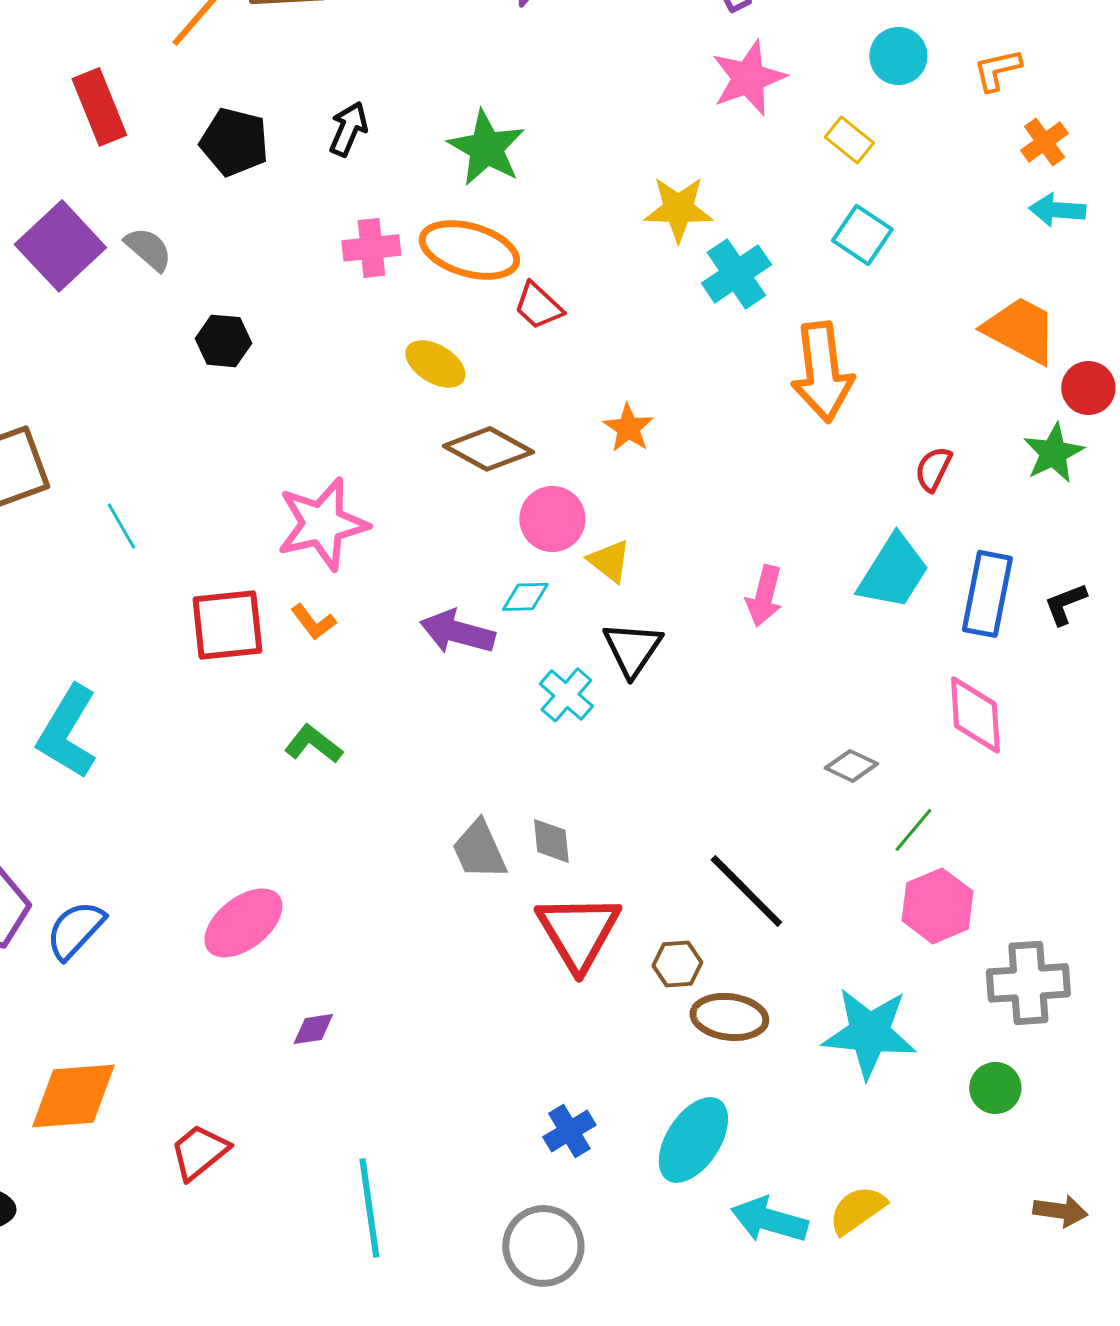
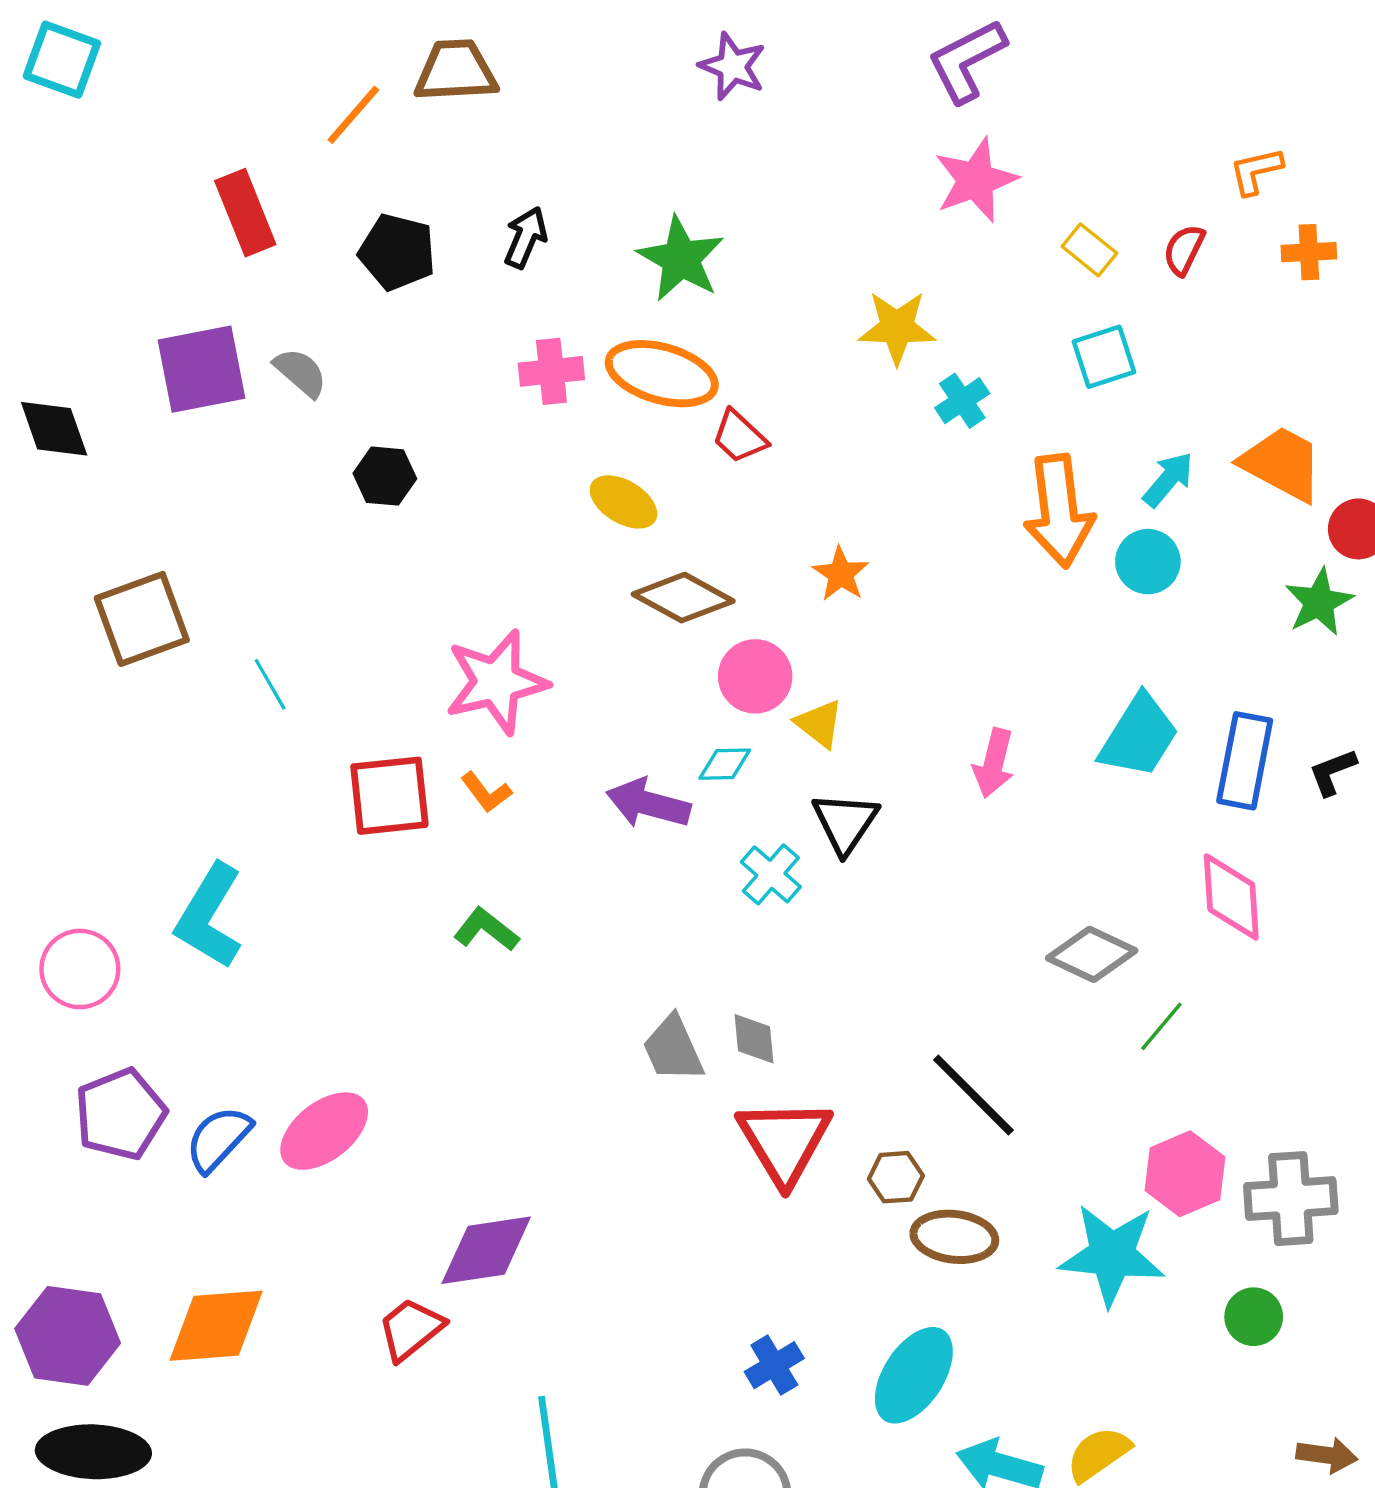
cyan circle: (898, 56) -> (1148, 562), moved
orange cross: (1044, 142) -> (1309, 252), turned 33
cyan arrow: (1057, 210) -> (1168, 479), moved, turned 126
cyan square: (862, 235) -> (1104, 357), turned 38
purple square: (60, 246) -> (201, 369), turned 32
cyan cross: (736, 274) -> (962, 401), size x0.7
red semicircle: (933, 469) -> (1184, 250), moved
gray diamond: (851, 766) -> (1092, 954), size x1.5
pink hexagon: (937, 906) -> (1185, 1174), moved
pink ellipse: (243, 923) -> (324, 1131), moved
purple diamond: (313, 1029) -> (486, 1250), size x2.0
red trapezoid: (199, 1152) -> (411, 1329), moved

